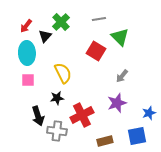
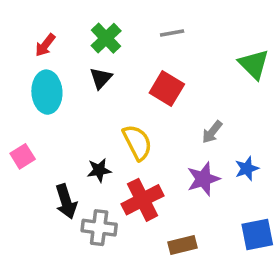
black triangle: (45, 36) -> (101, 78), moved
green triangle: (120, 37) -> (254, 64), moved
yellow semicircle: (63, 73) -> (137, 142), moved
pink square: (28, 80) -> (23, 156), moved, turned -32
blue star: (149, 113) -> (247, 168), moved
blue square: (137, 136) -> (257, 235), moved

